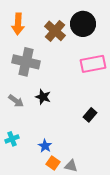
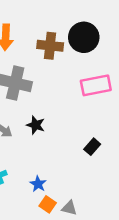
brown cross: (55, 31) -> (50, 46), turned -35

